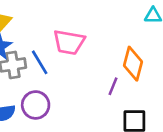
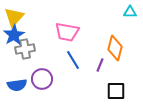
blue line: (40, 62) -> (73, 60), moved

